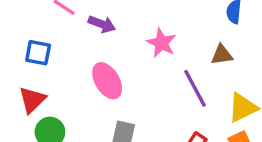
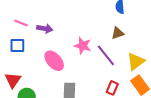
pink star: (161, 43) -> (83, 46), moved
blue square: (38, 53) -> (17, 45), moved

